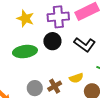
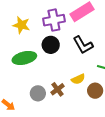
black L-shape: (85, 45) -> (83, 45), turned 30

